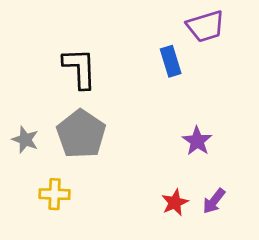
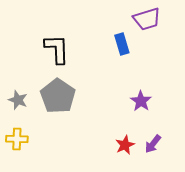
yellow cross: (55, 194) -> (17, 139), moved

